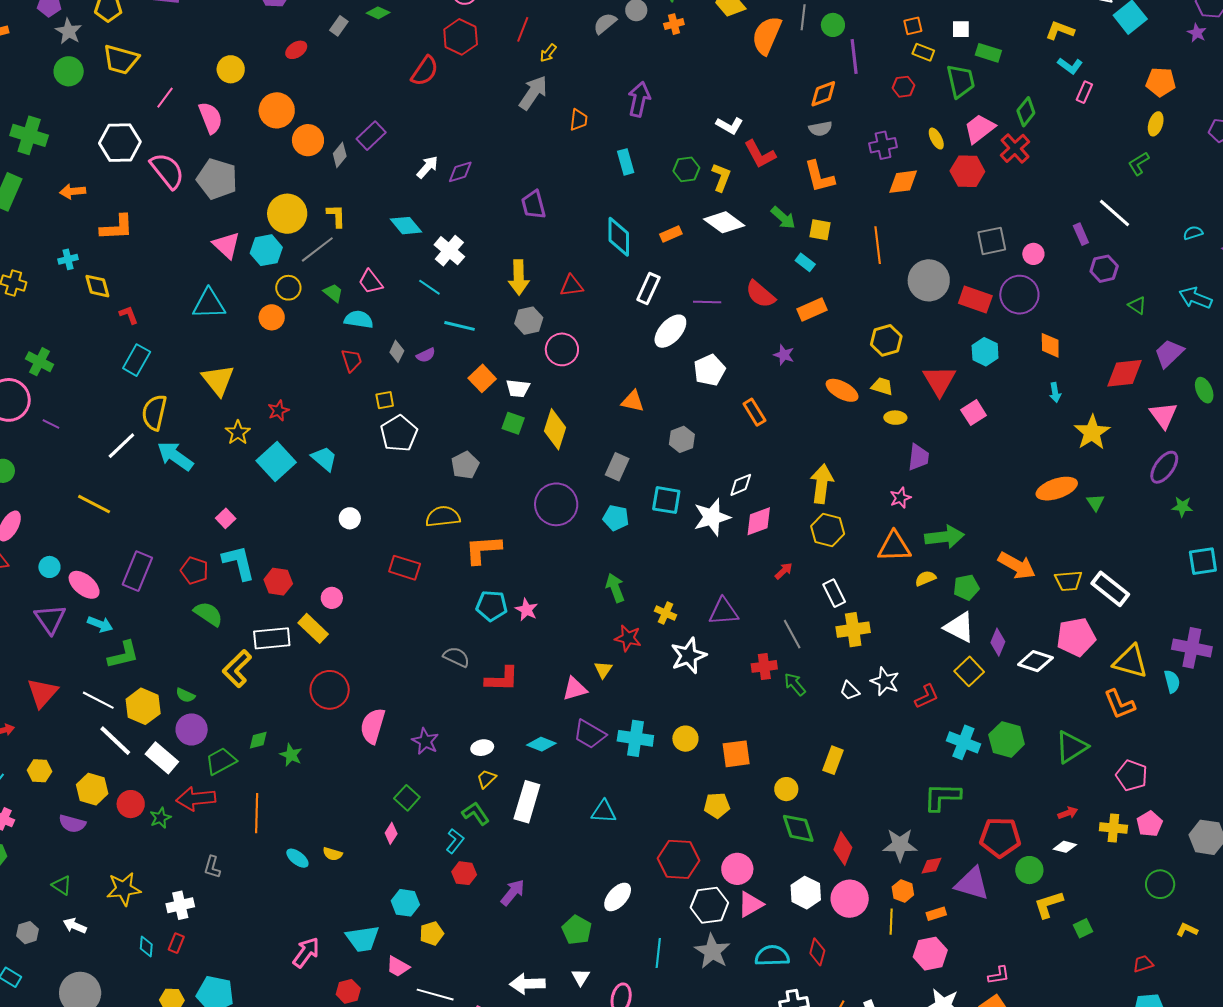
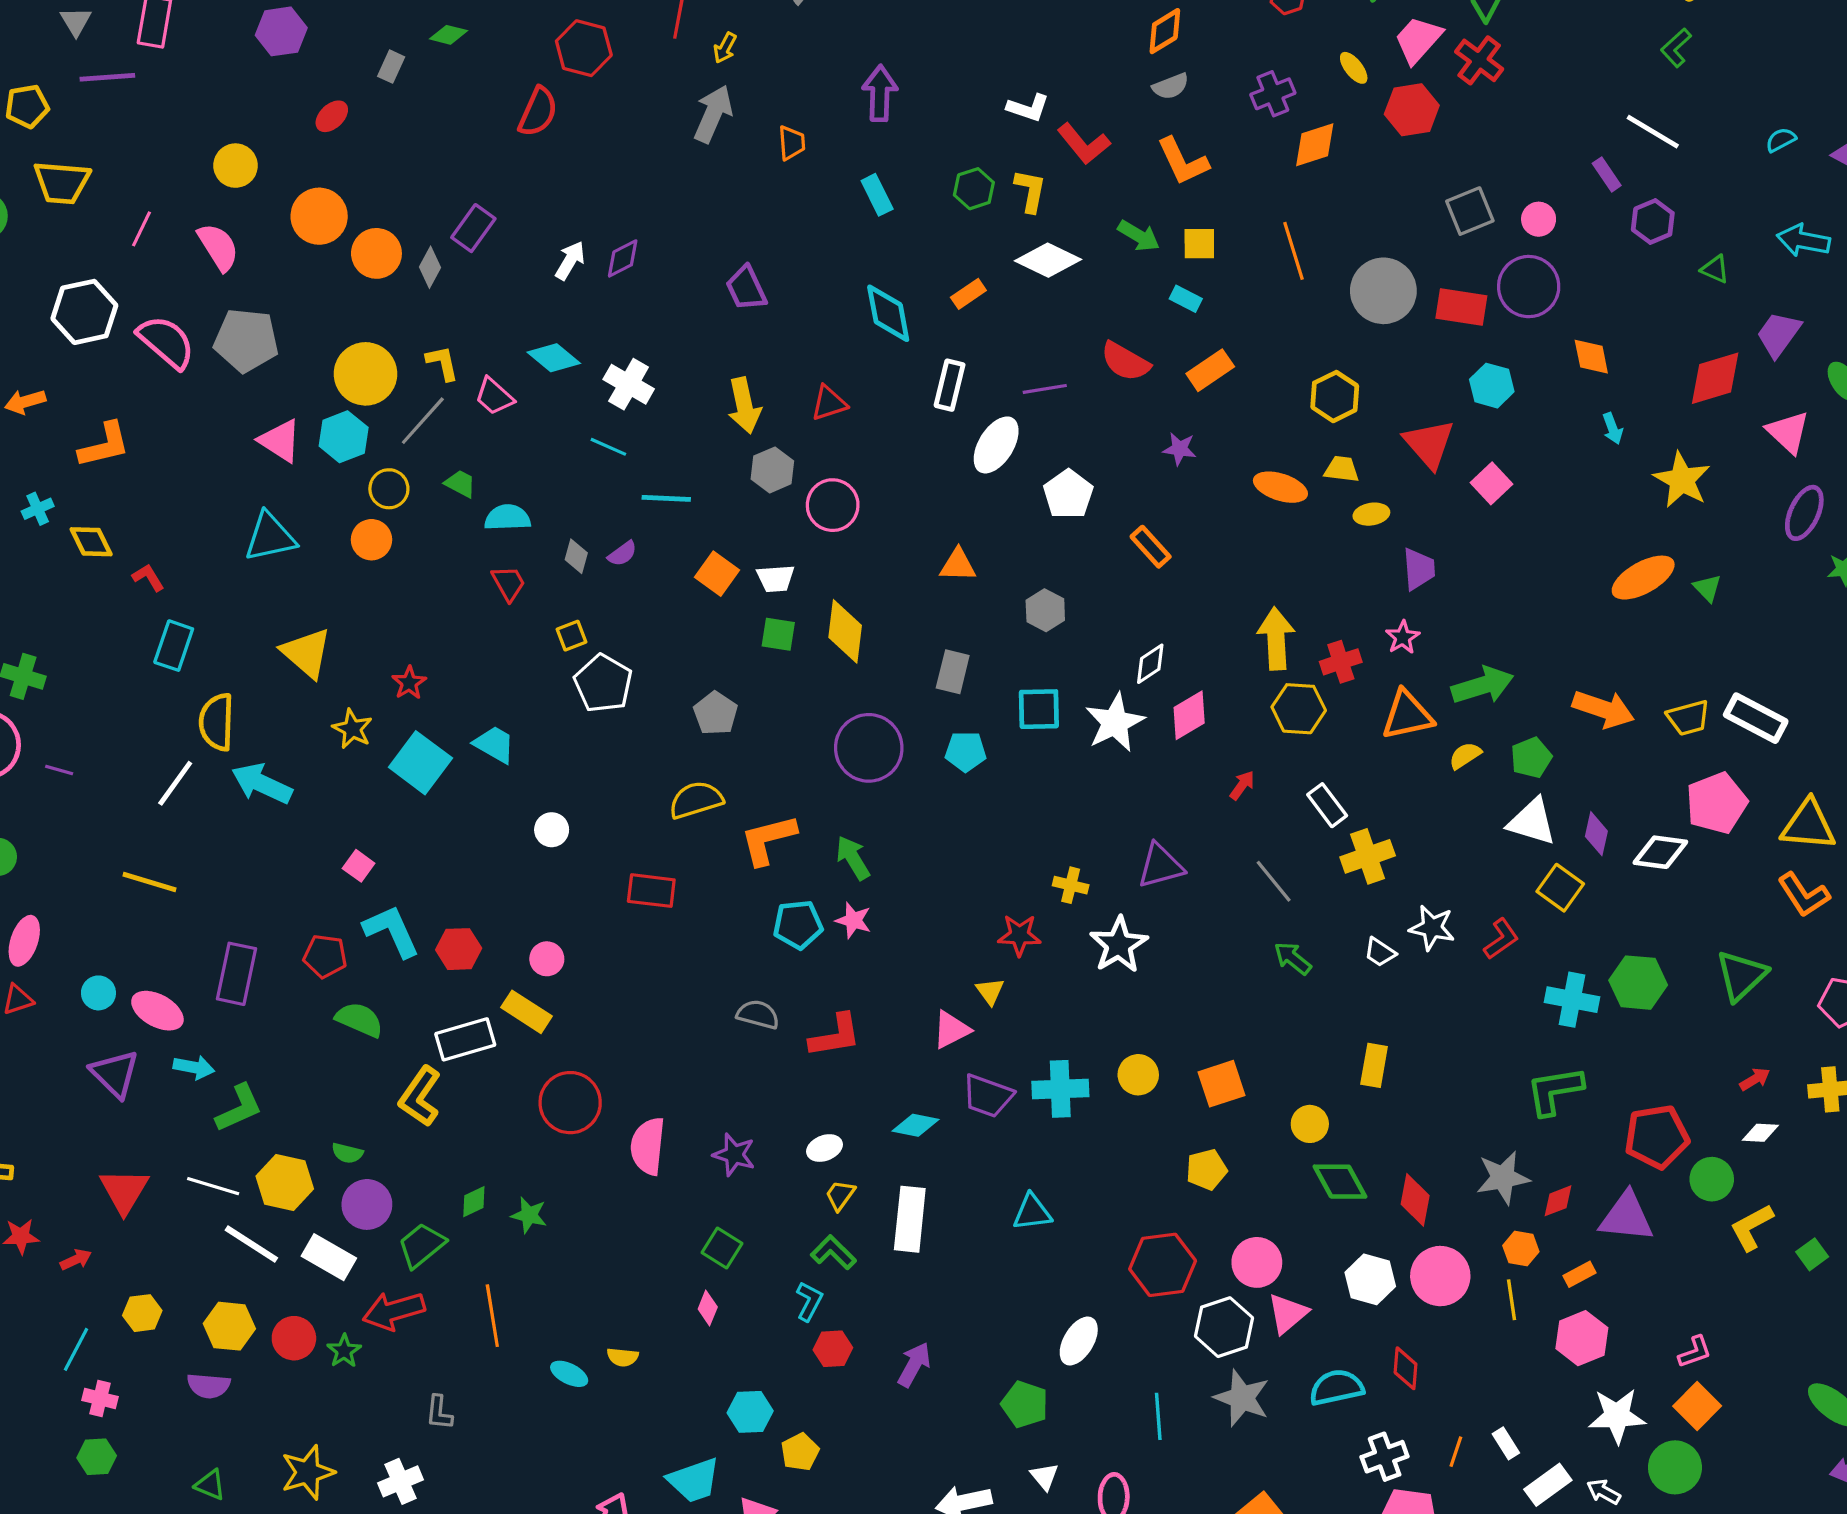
pink trapezoid: (371, 282) -> (494, 396), moved
green arrow: (615, 588) -> (853, 858), moved
red cross: (764, 666) -> (1341, 662), moved

